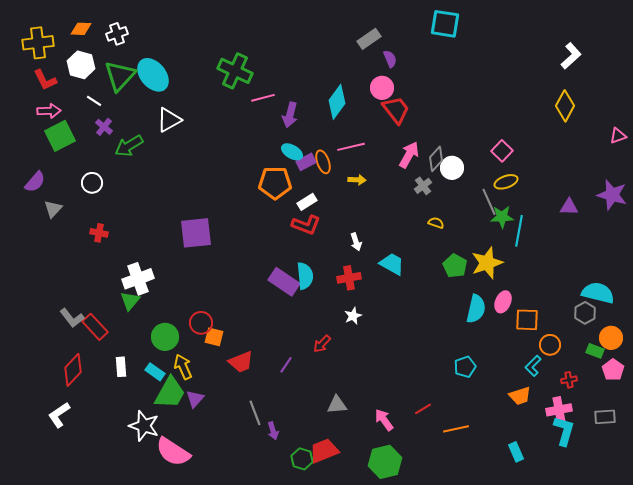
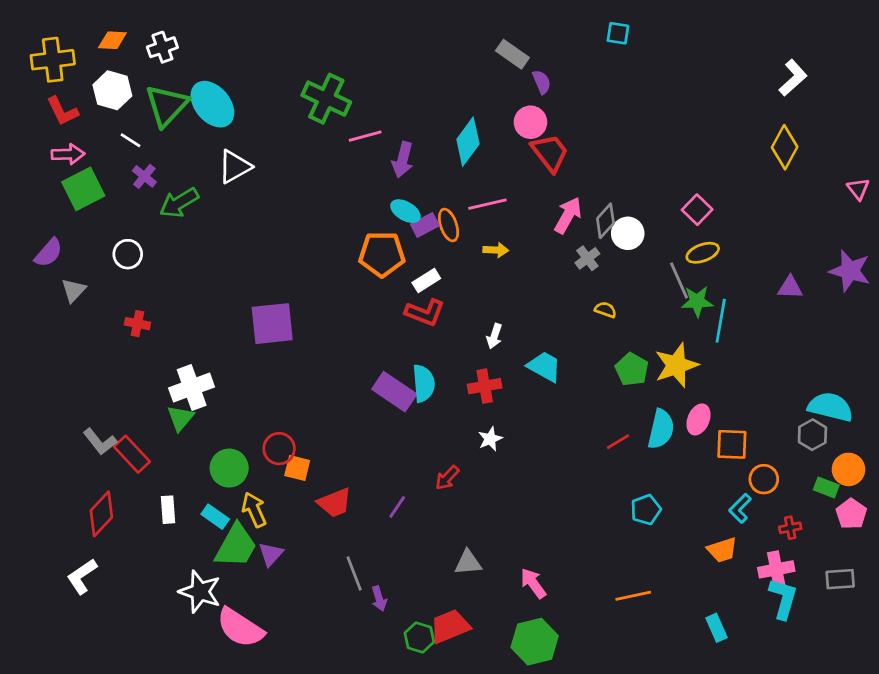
cyan square: (445, 24) -> (618, 33), size x0.6
gray rectangle: (369, 39) -> (512, 54), turned 70
pink triangle: (618, 136) -> (858, 189), turned -48
white arrow: (356, 242) -> (494, 336), turned 36
red line: (423, 409) -> (618, 442), moved

